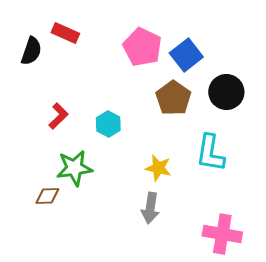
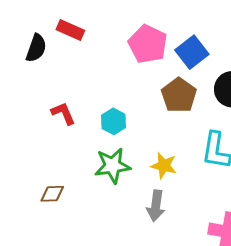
red L-shape: (58, 116) -> (63, 113), turned -68
green star: (74, 168) -> (113, 166), moved

